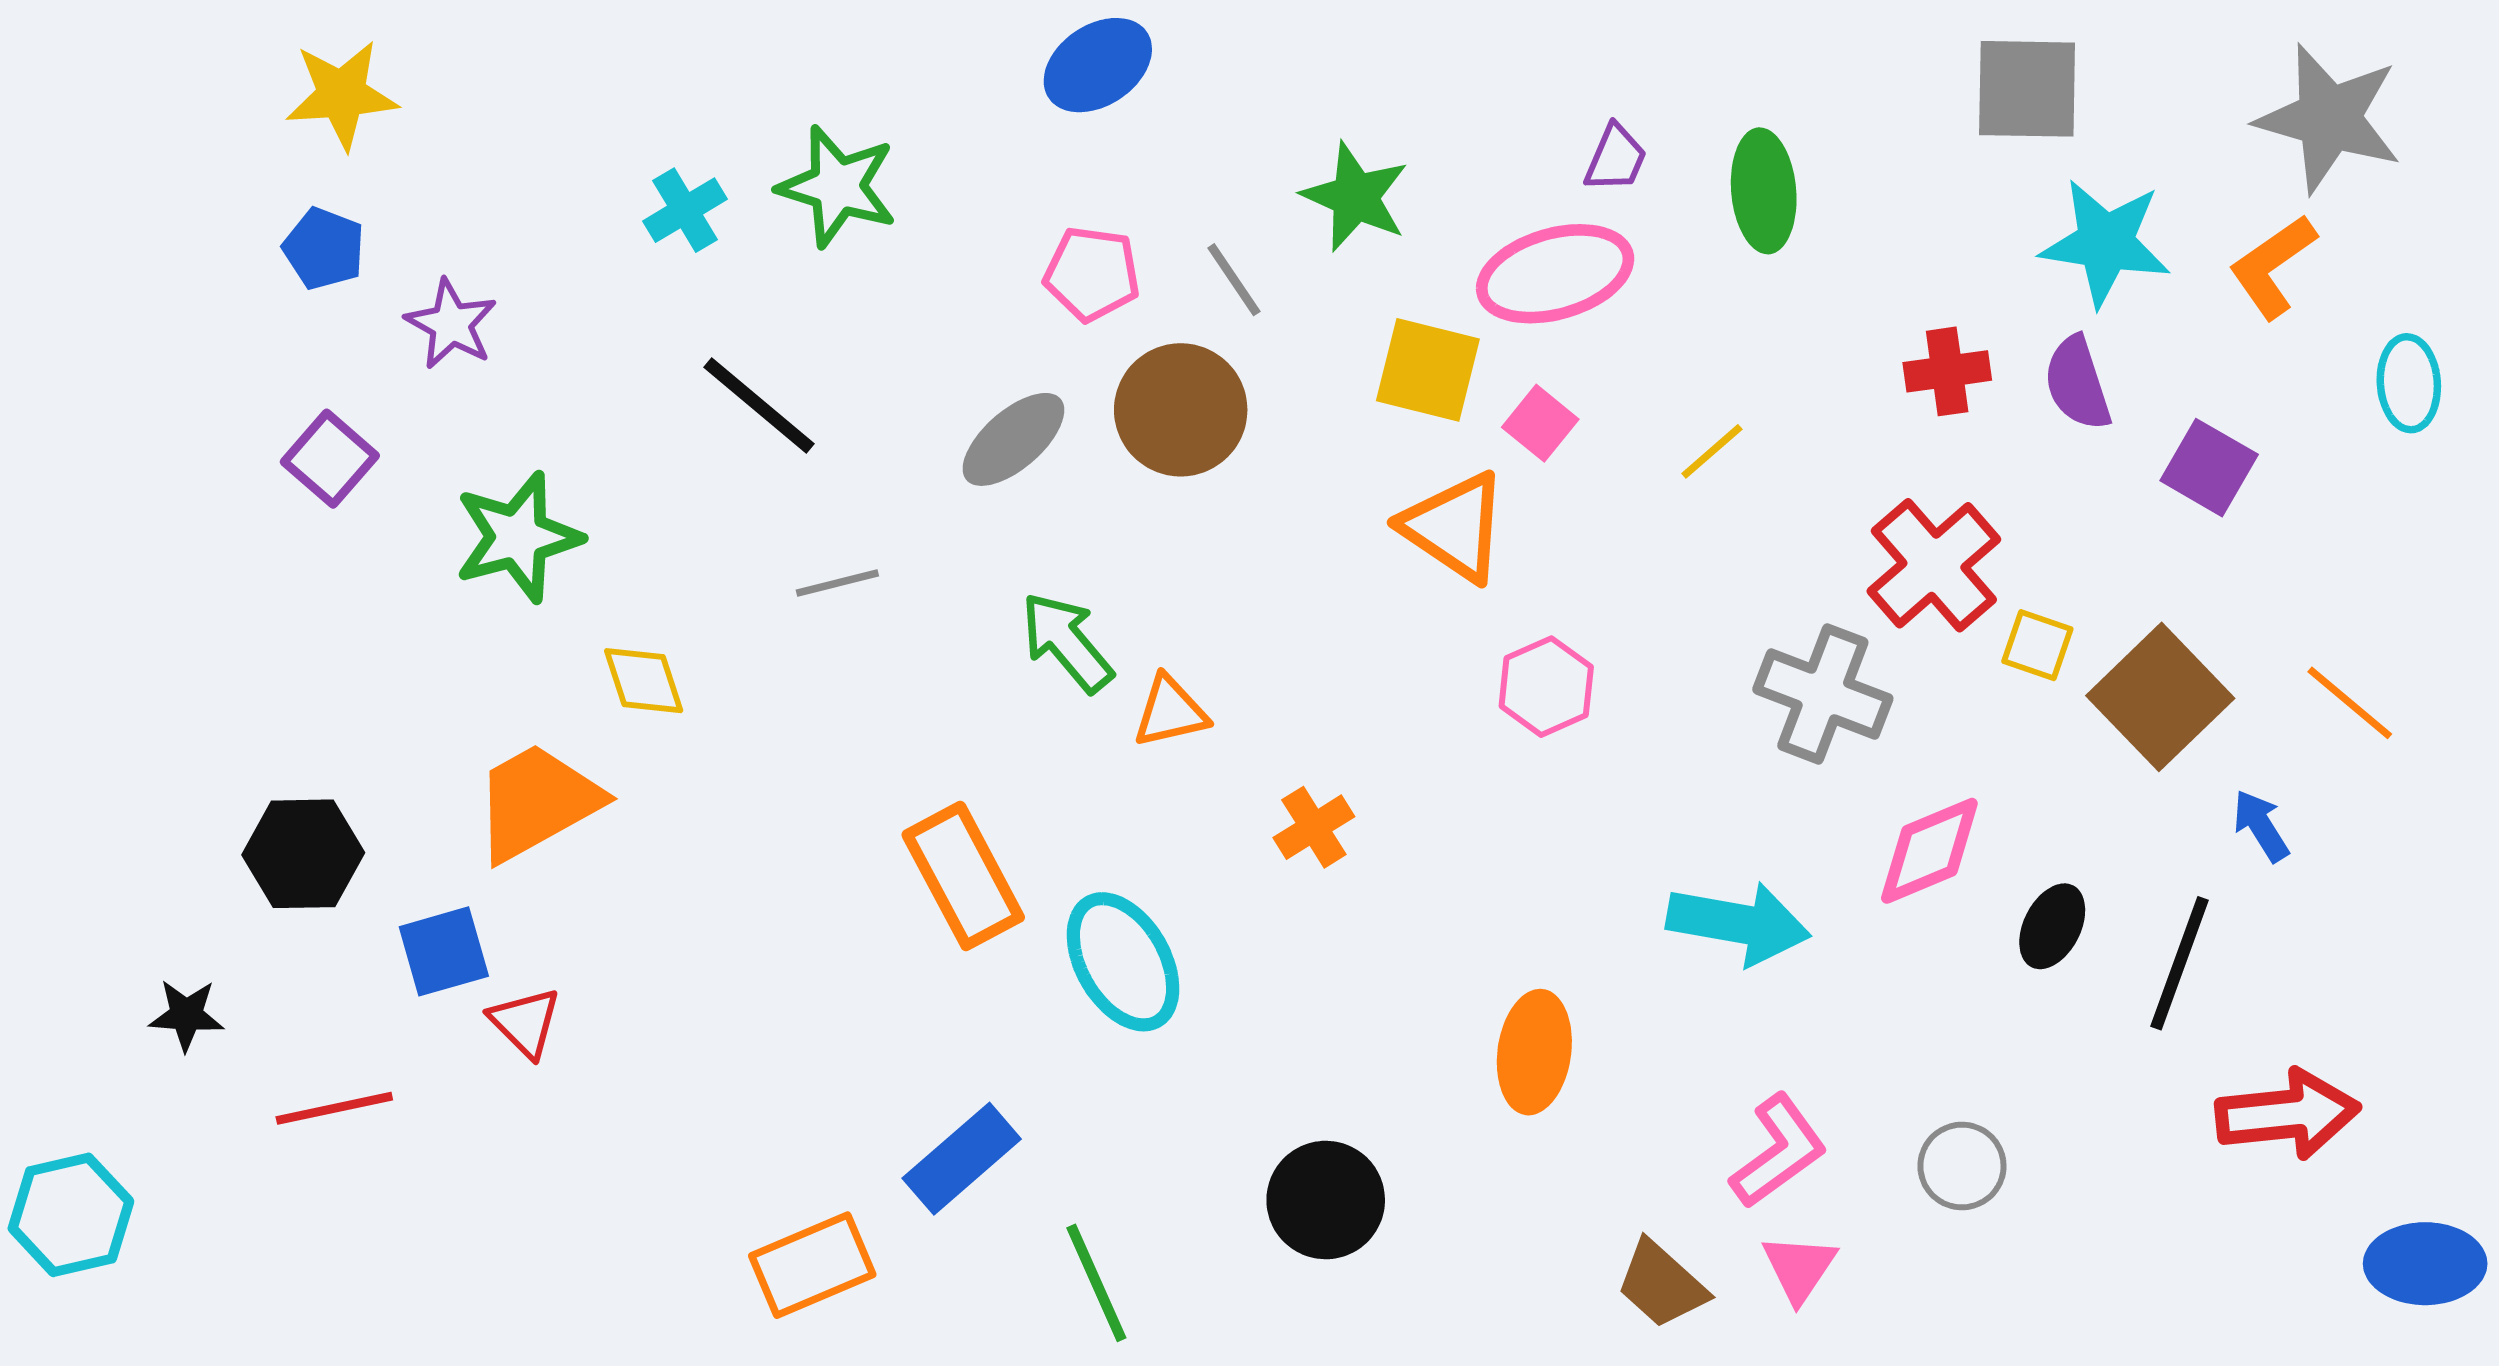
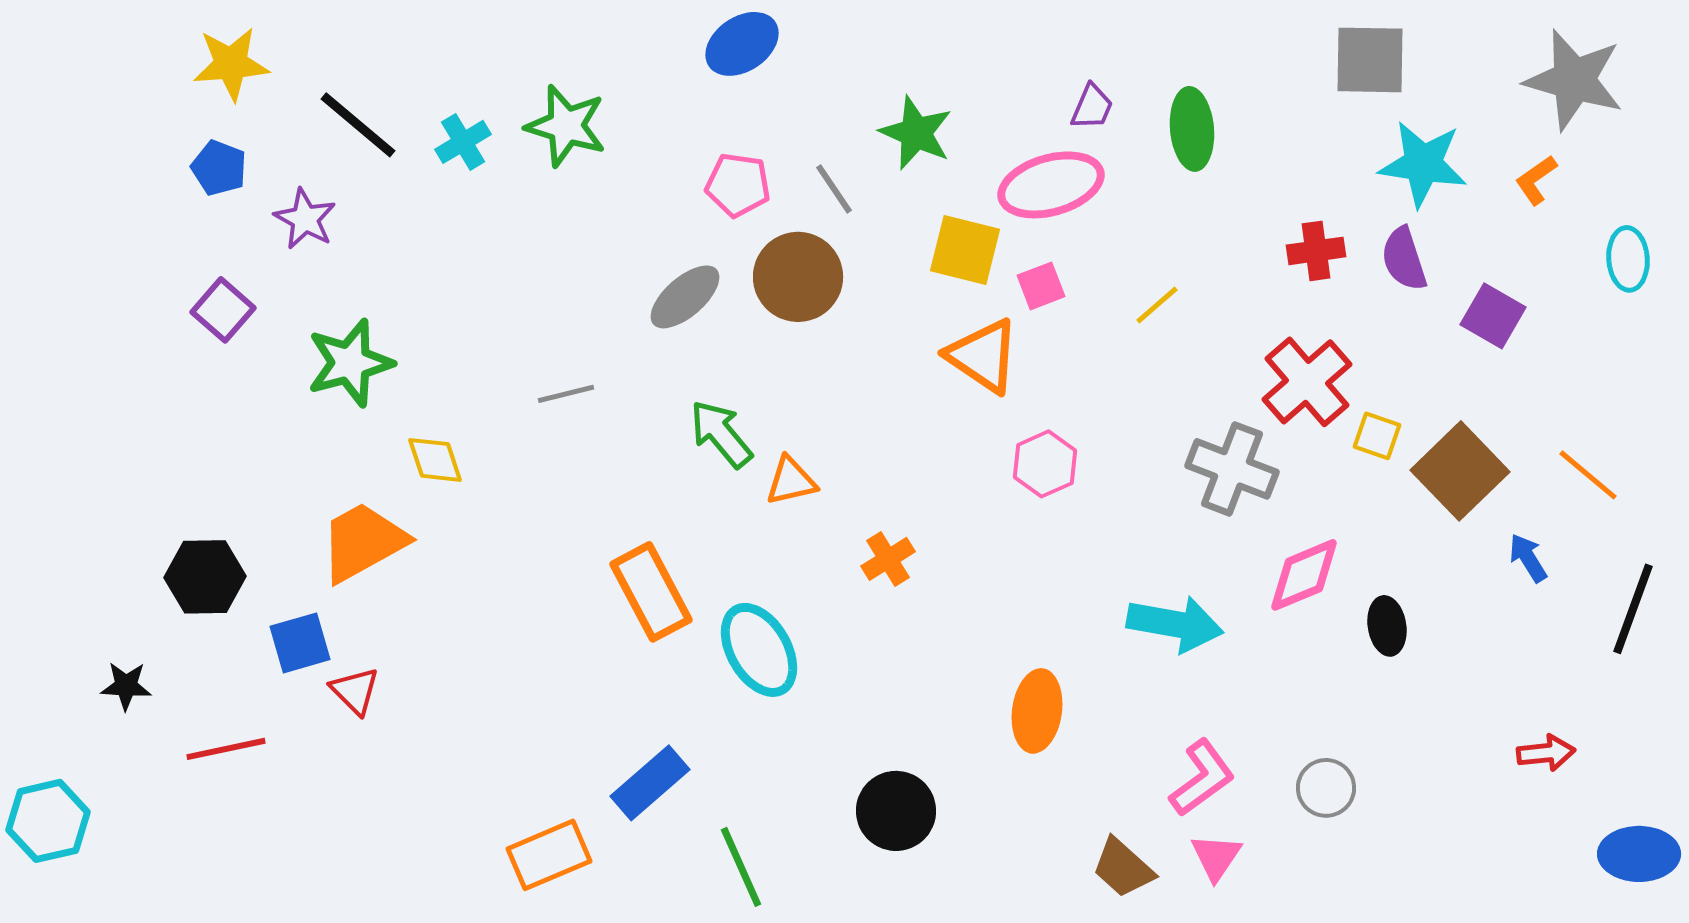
orange L-shape: (2273, 266) -> (1536, 180), size x0.7
black line: (759, 405) -> (358, 125), moved
pink square: (1540, 423) -> (1041, 286), turned 30
black ellipse: (2052, 926) -> (1387, 626), turned -36
black line: (2179, 963) -> (1633, 609), moved
red arrow: (2288, 1114) -> (1546, 753), size x0.6

